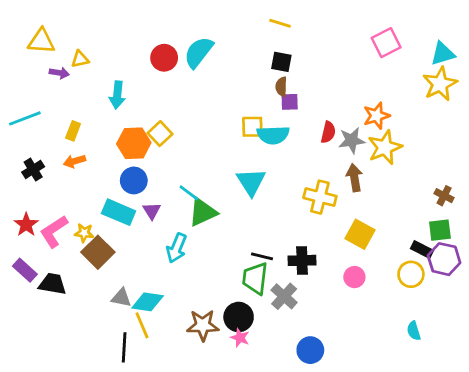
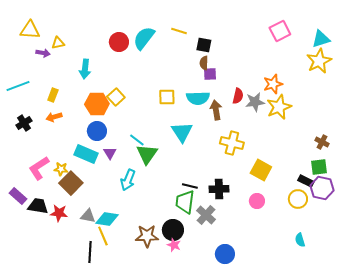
yellow line: (280, 23) -> (179, 31), moved
yellow square: (252, 127) -> (167, 97), moved
brown arrow: (354, 178) -> (216, 110), moved
green triangle: (203, 212) -> (147, 154), turned -30
red star: (26, 225) -> (59, 213), moved, turned -30

